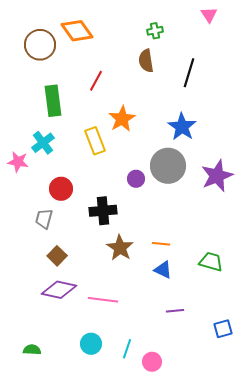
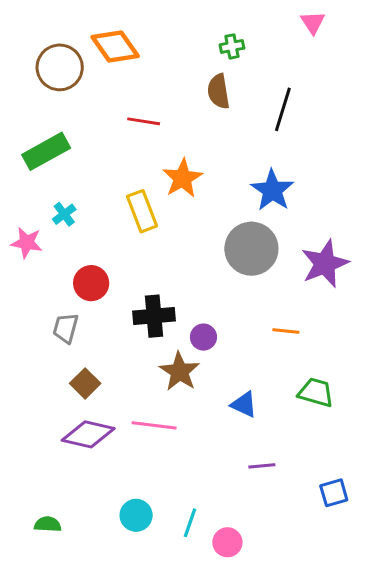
red line: (96, 81) -> (144, 121), turned 70
green rectangle: (53, 101) -> (46, 151), moved, turned 68
cyan cross: (43, 143) -> (64, 214), size x0.7
purple circle: (136, 179) -> (203, 337), moved
orange line: (161, 244) -> (286, 331), moved
pink line: (103, 300) -> (154, 425), moved

